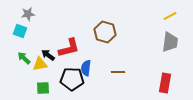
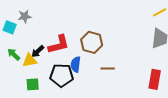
gray star: (28, 14) -> (25, 16), moved
brown hexagon: (105, 32) -> (92, 42), moved
black arrow: (48, 55) -> (38, 51), turned -80

